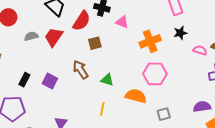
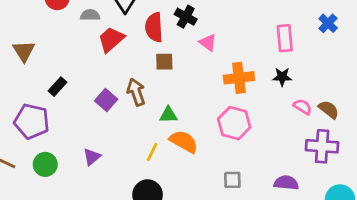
red semicircle: (82, 21) -> (154, 27), turned 130
gray semicircle: (31, 36) -> (90, 15), moved
green triangle: (107, 80) -> (168, 115), turned -32
purple square: (50, 81) -> (106, 100), moved
orange semicircle: (136, 96) -> (184, 141), moved

